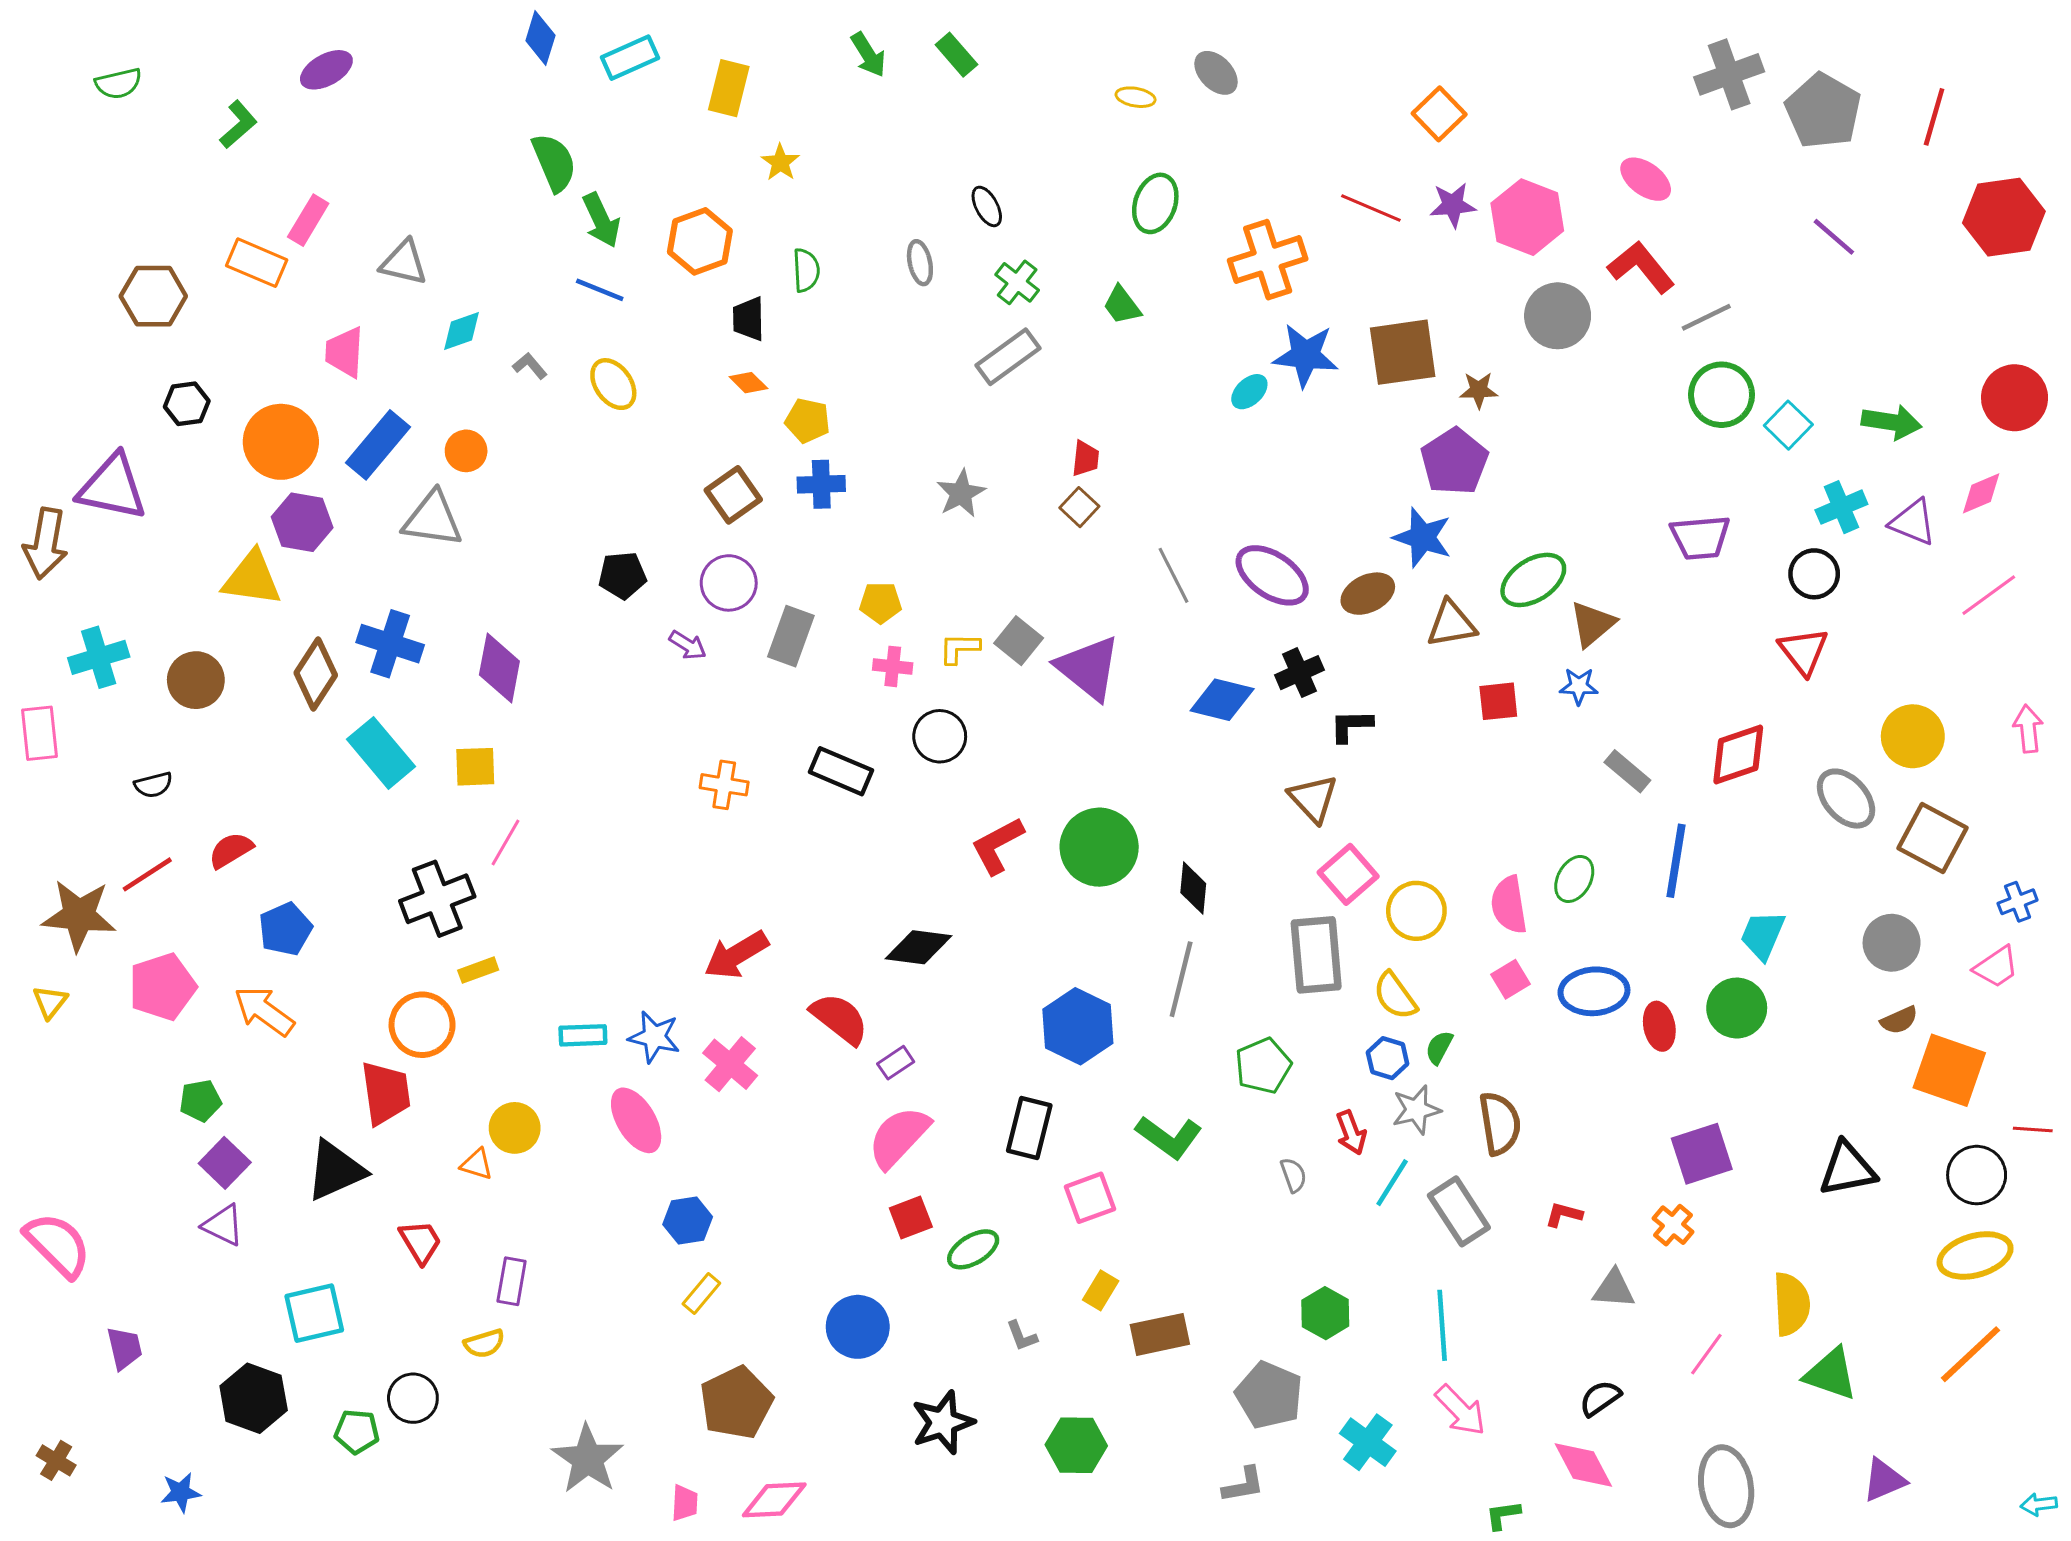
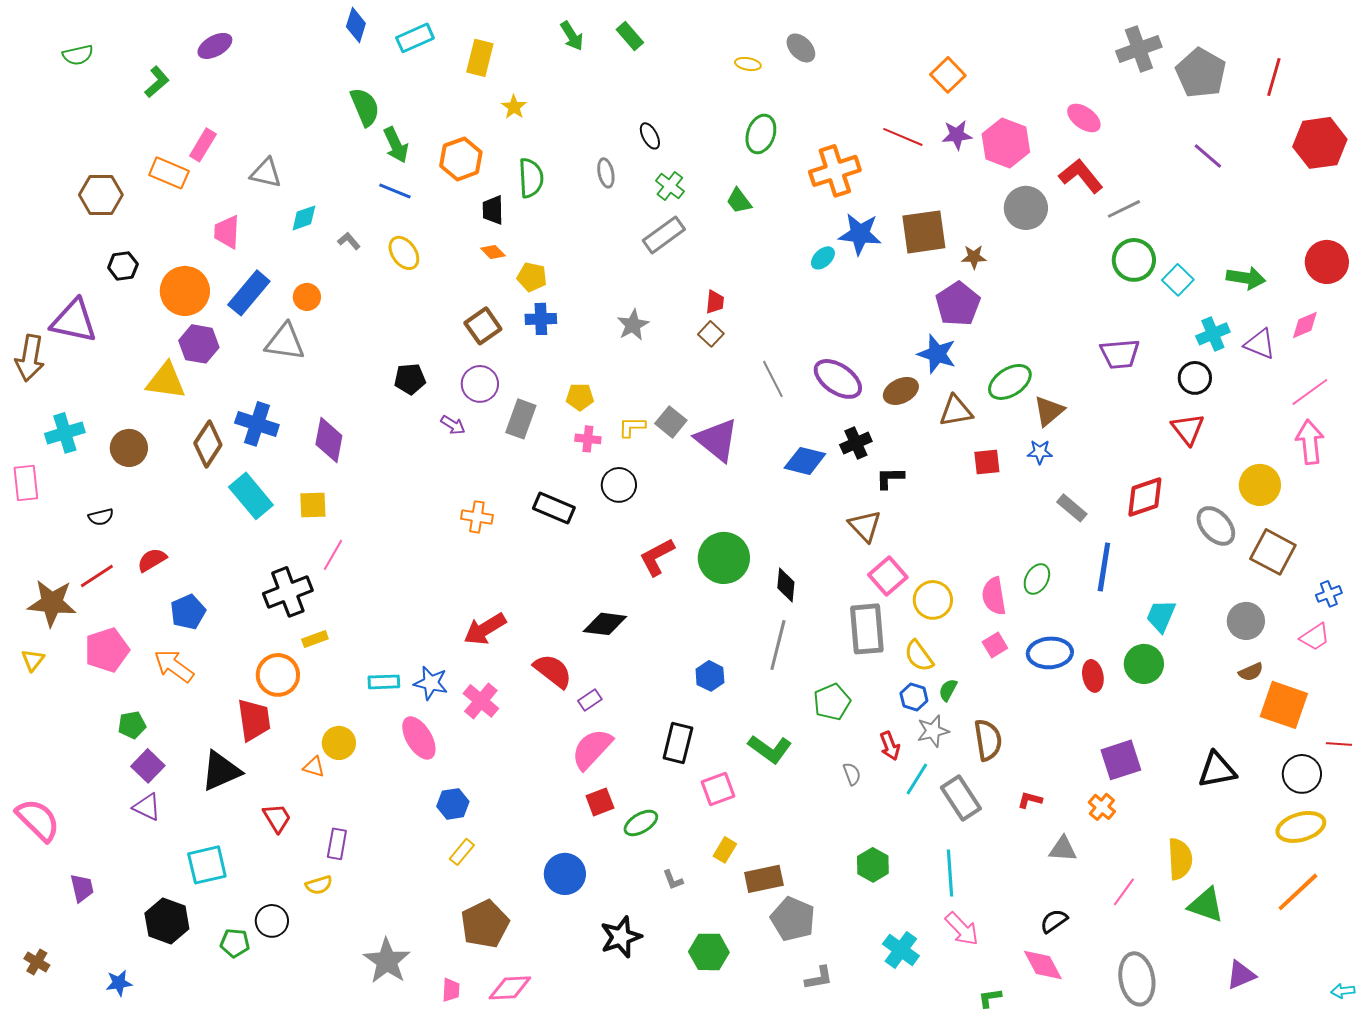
green semicircle: (806, 270) -> (531, 178), size x1.4
pink arrow: (2028, 729) -> (1310, 442), moved, size x1.4
blue hexagon: (1078, 1026) -> (710, 676), size x0.6
gray pentagon: (1269, 1395) -> (793, 919), moved

